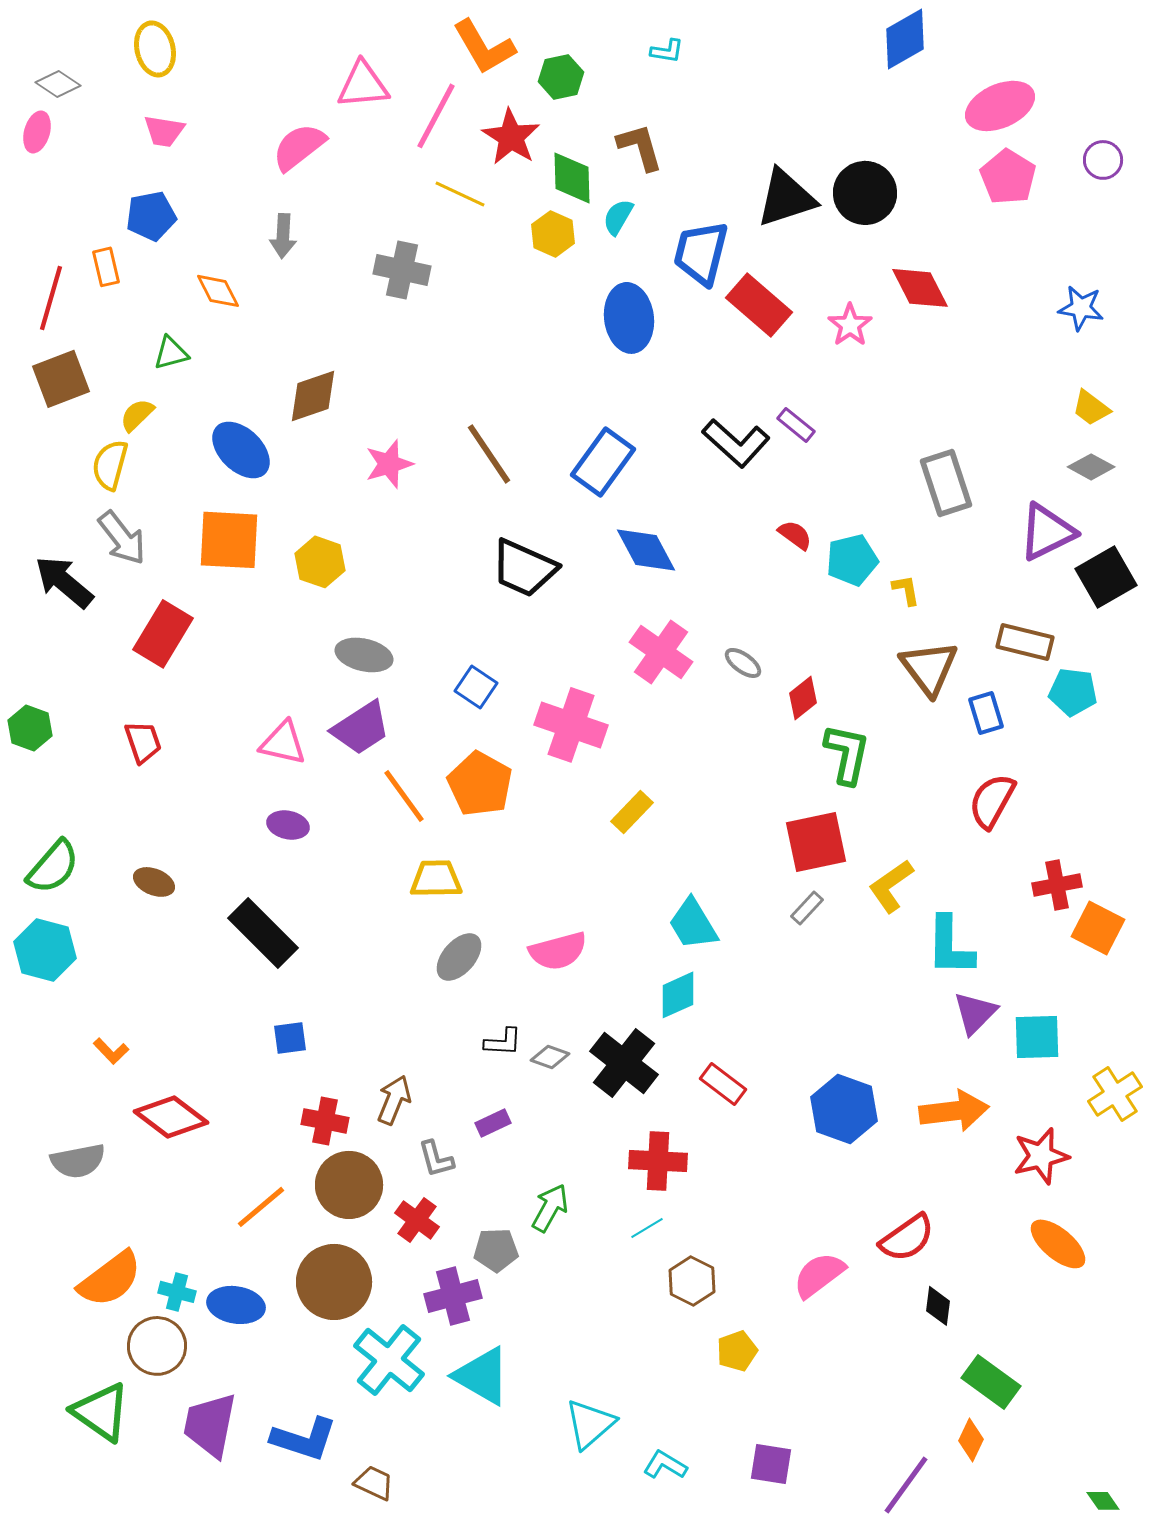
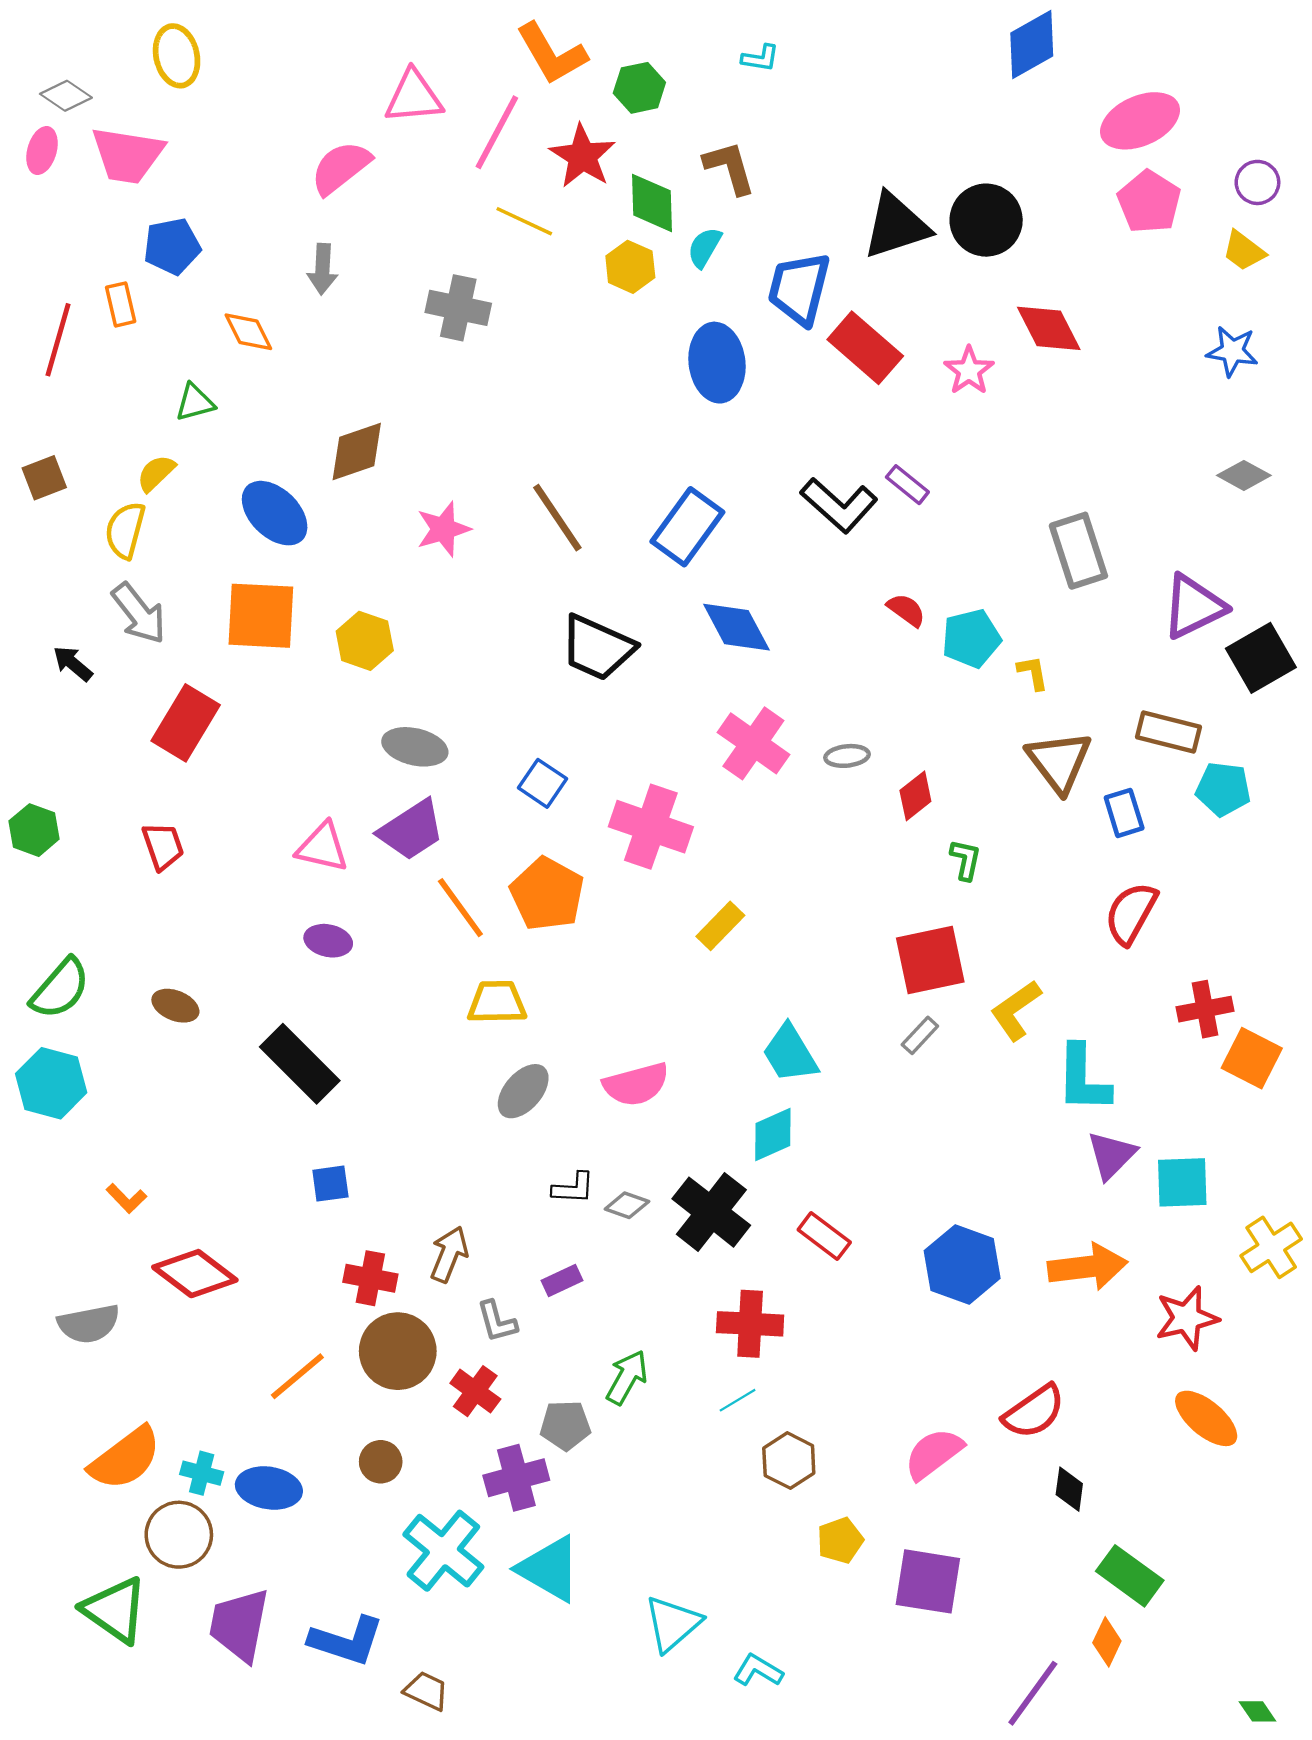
pink trapezoid: (164, 131) -> (128, 155), moved, size x1.6
brown square: (61, 379) -> (44, 478), moved, size x0.7
yellow trapezoid: (1091, 408) -> (1244, 251), moved
gray diamond: (1091, 467) -> (1244, 475), moved
black arrow: (64, 582) -> (73, 664), size x0.6
gray ellipse: (743, 663) -> (847, 756), turned -42
green L-shape: (847, 754) -> (966, 860), size x0.6
brown circle: (334, 1282) -> (381, 1462), size x0.5
purple square: (771, 1464) -> (928, 1581), moved, size x1.4

